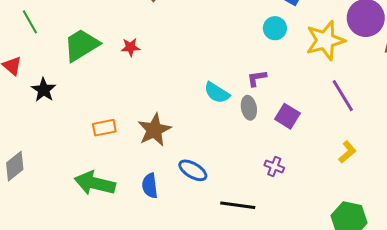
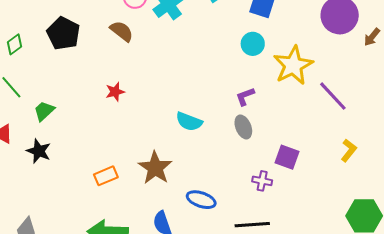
yellow star: (325, 40) -> (293, 65), moved
green trapezoid: (81, 45) -> (44, 111), moved, size x0.6
cyan semicircle: (217, 93) -> (189, 122), moved
purple square: (287, 116) -> (287, 157), moved
purple cross: (274, 166) -> (262, 181), moved

